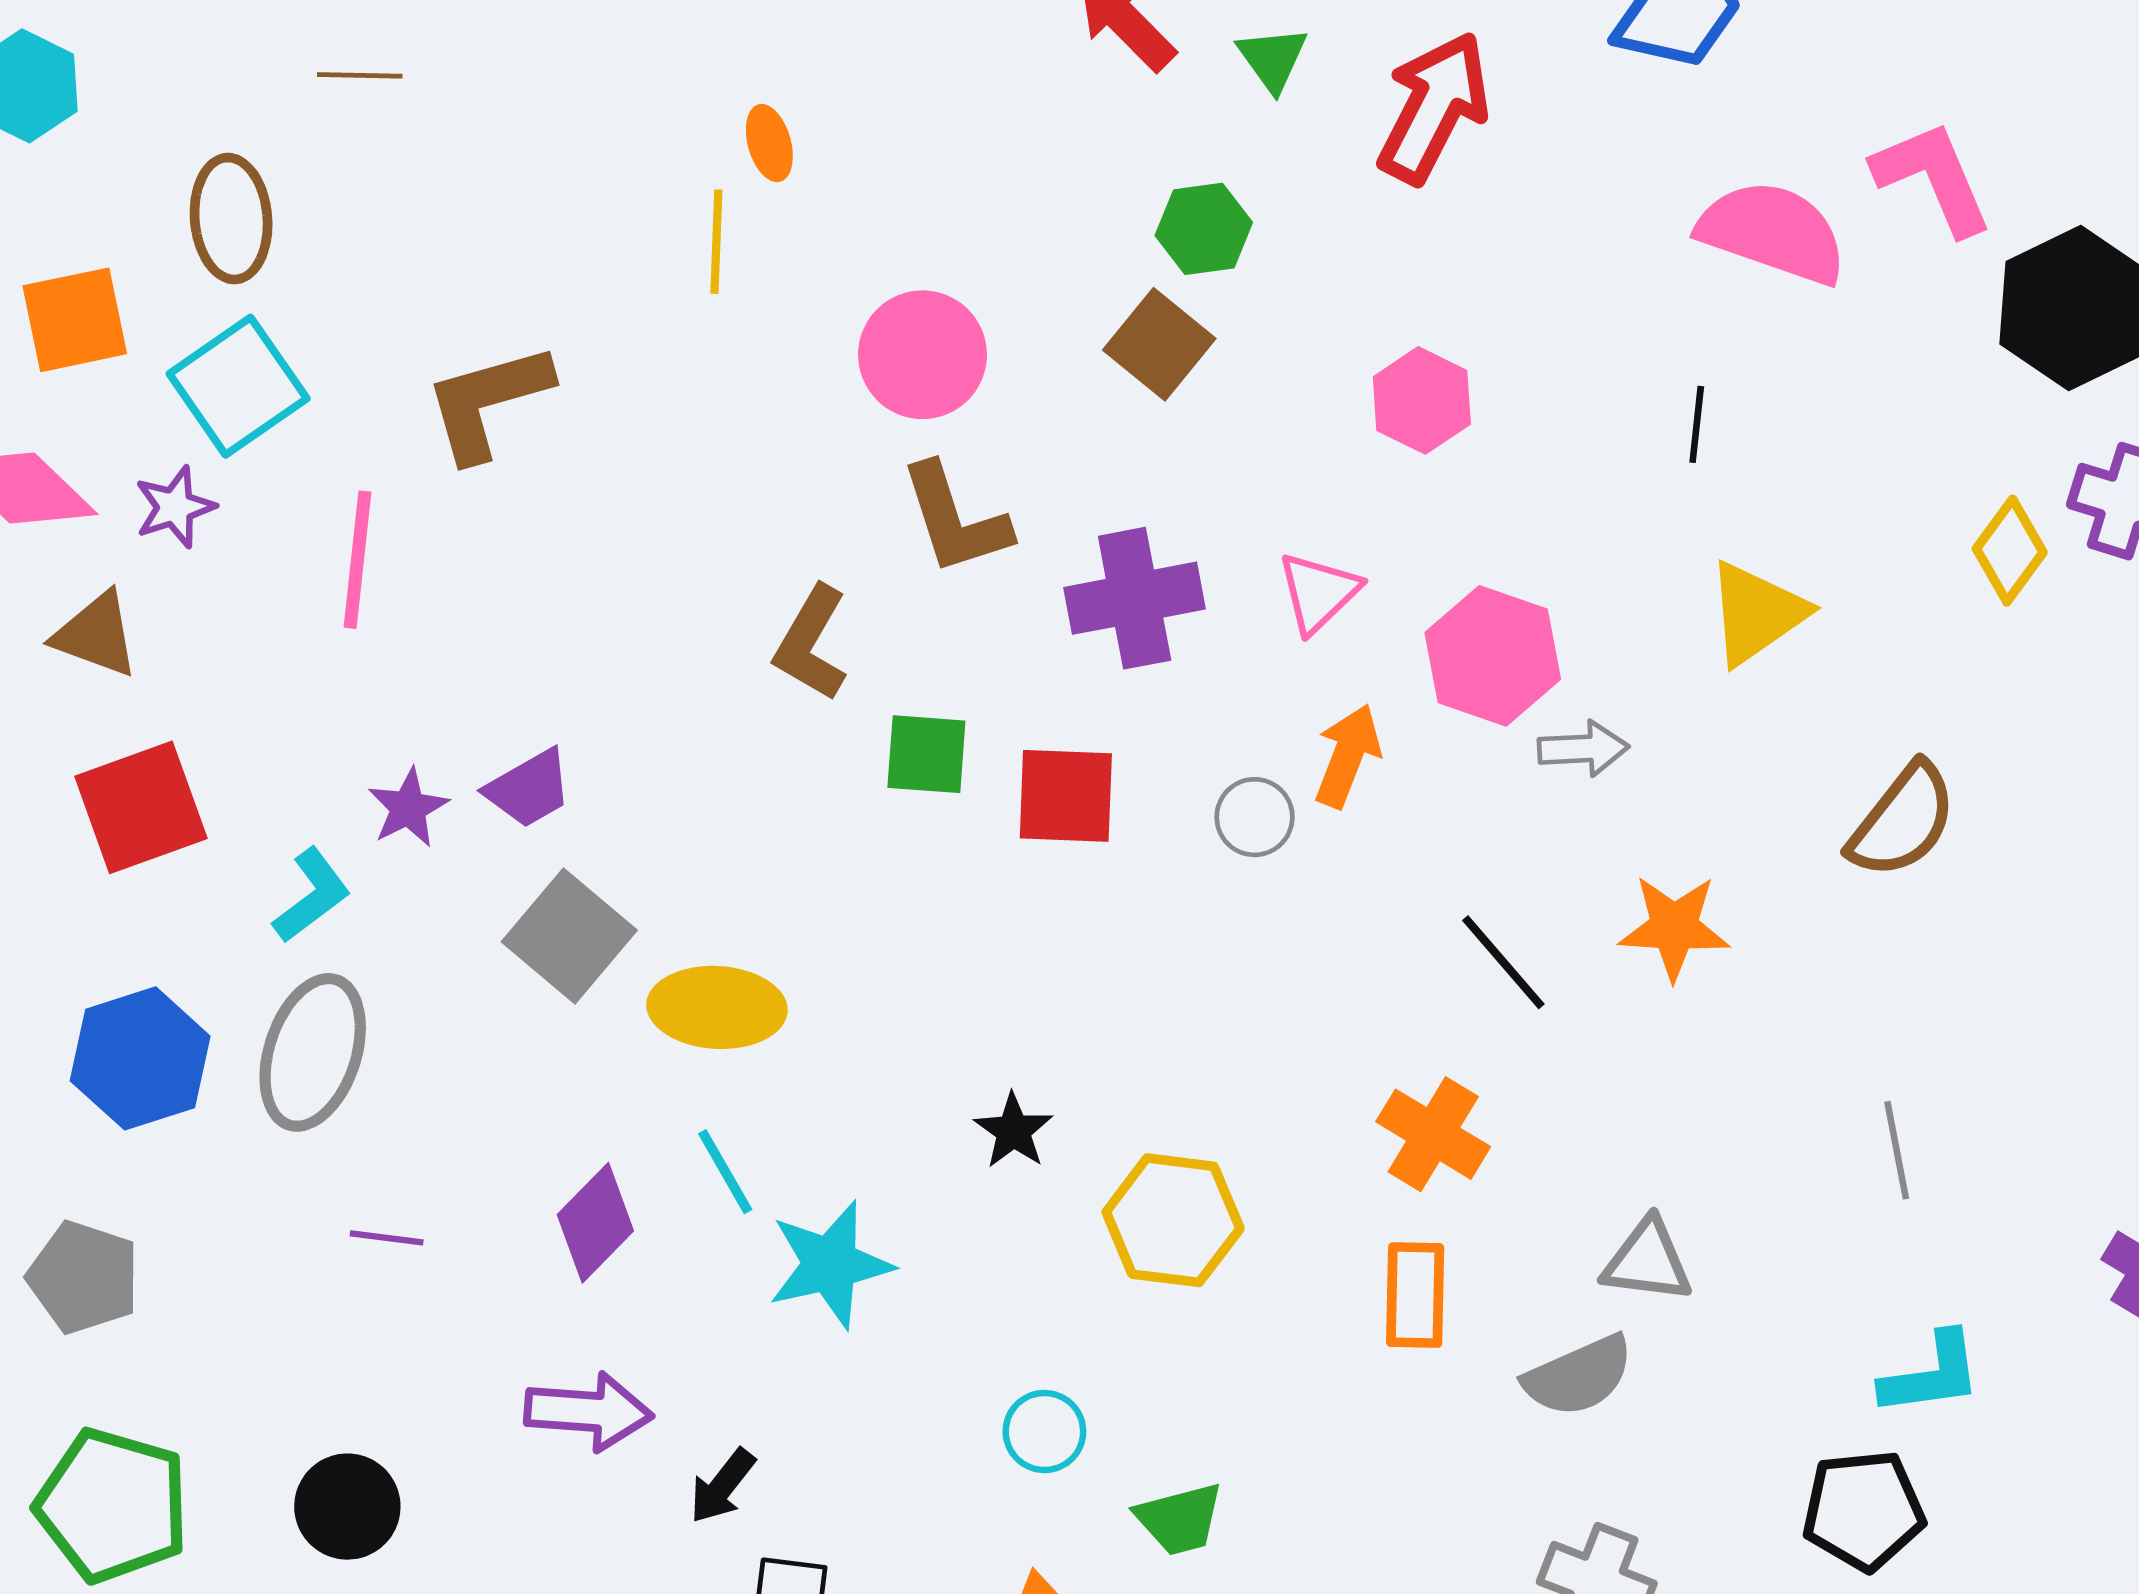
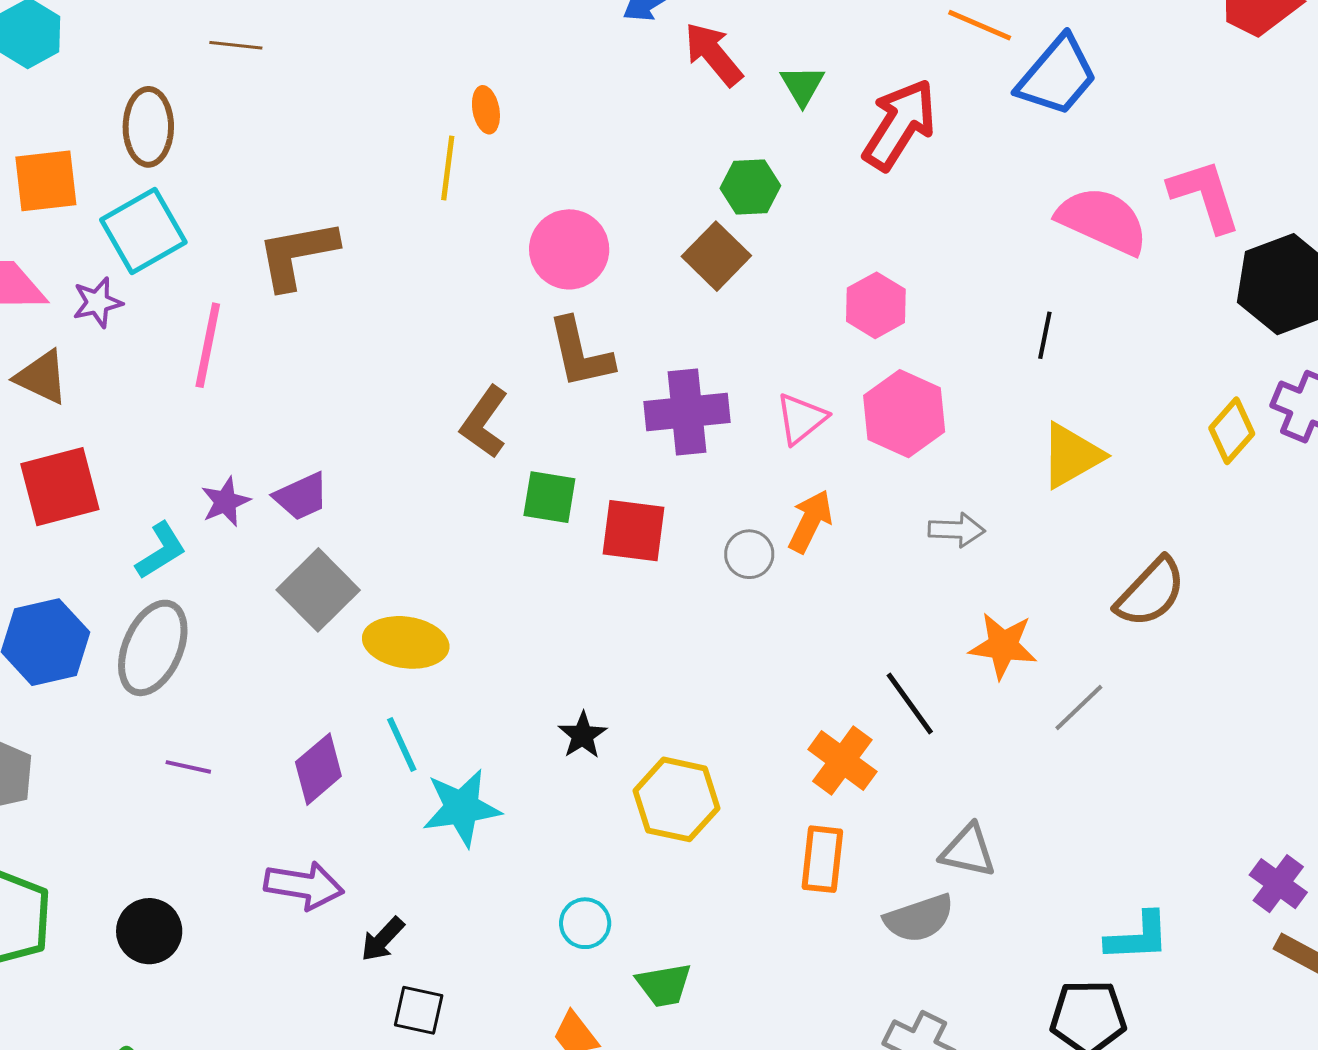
pink hexagon: (1493, 656) -> (904, 414), moved
black line: (1503, 962) -> (910, 703), moved
gray line: (1897, 1150) -> (1079, 707), moved, turned 52

